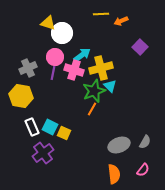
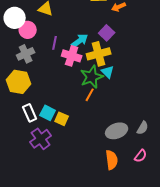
white circle: (62, 33) -> (15, 18), moved
purple square: (140, 47) -> (107, 33), moved
pink circle: (55, 57) -> (28, 30), moved
purple line: (53, 73) -> (55, 43), moved

